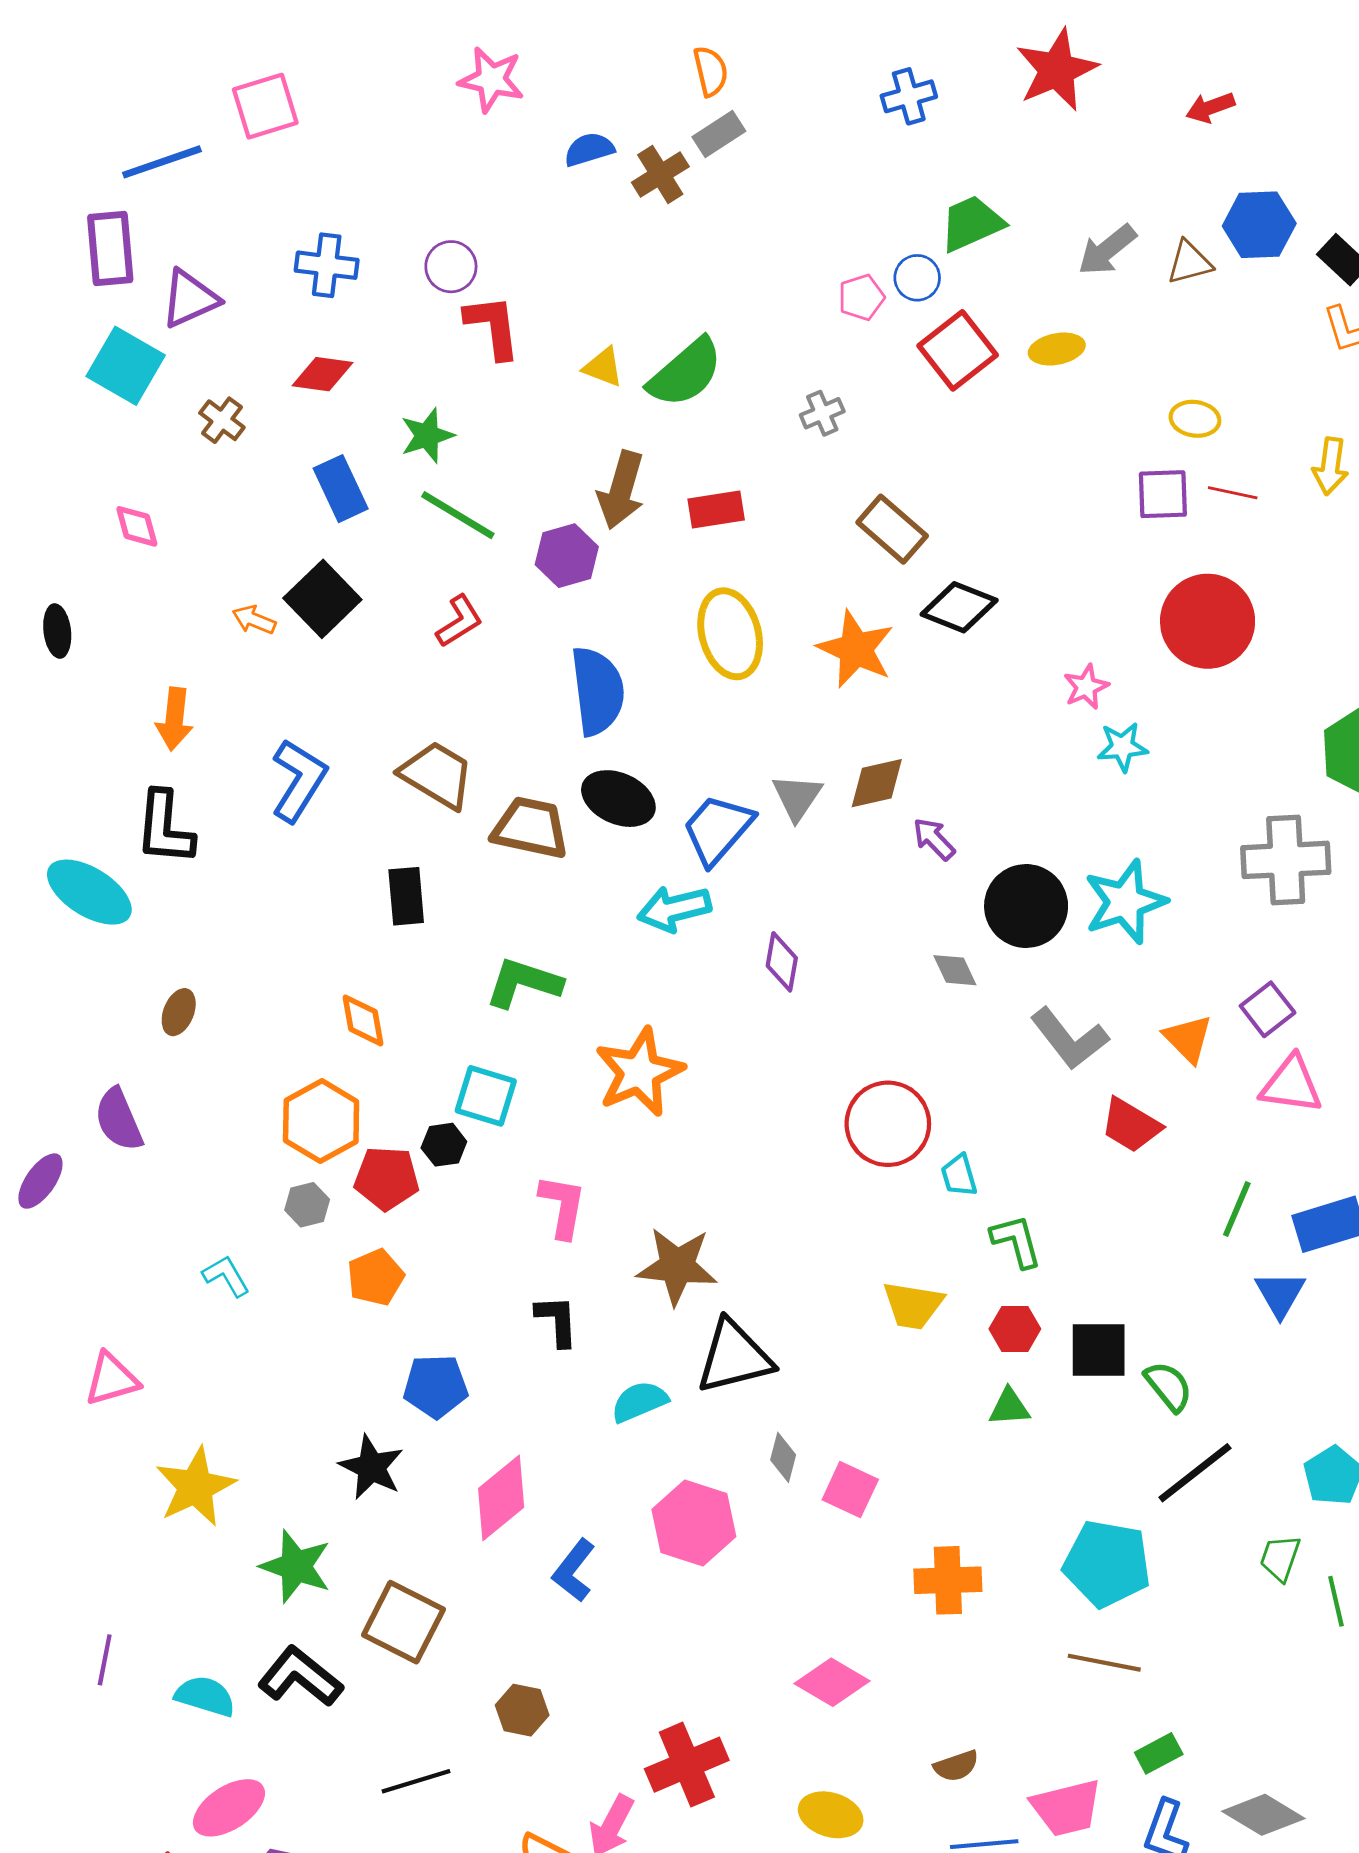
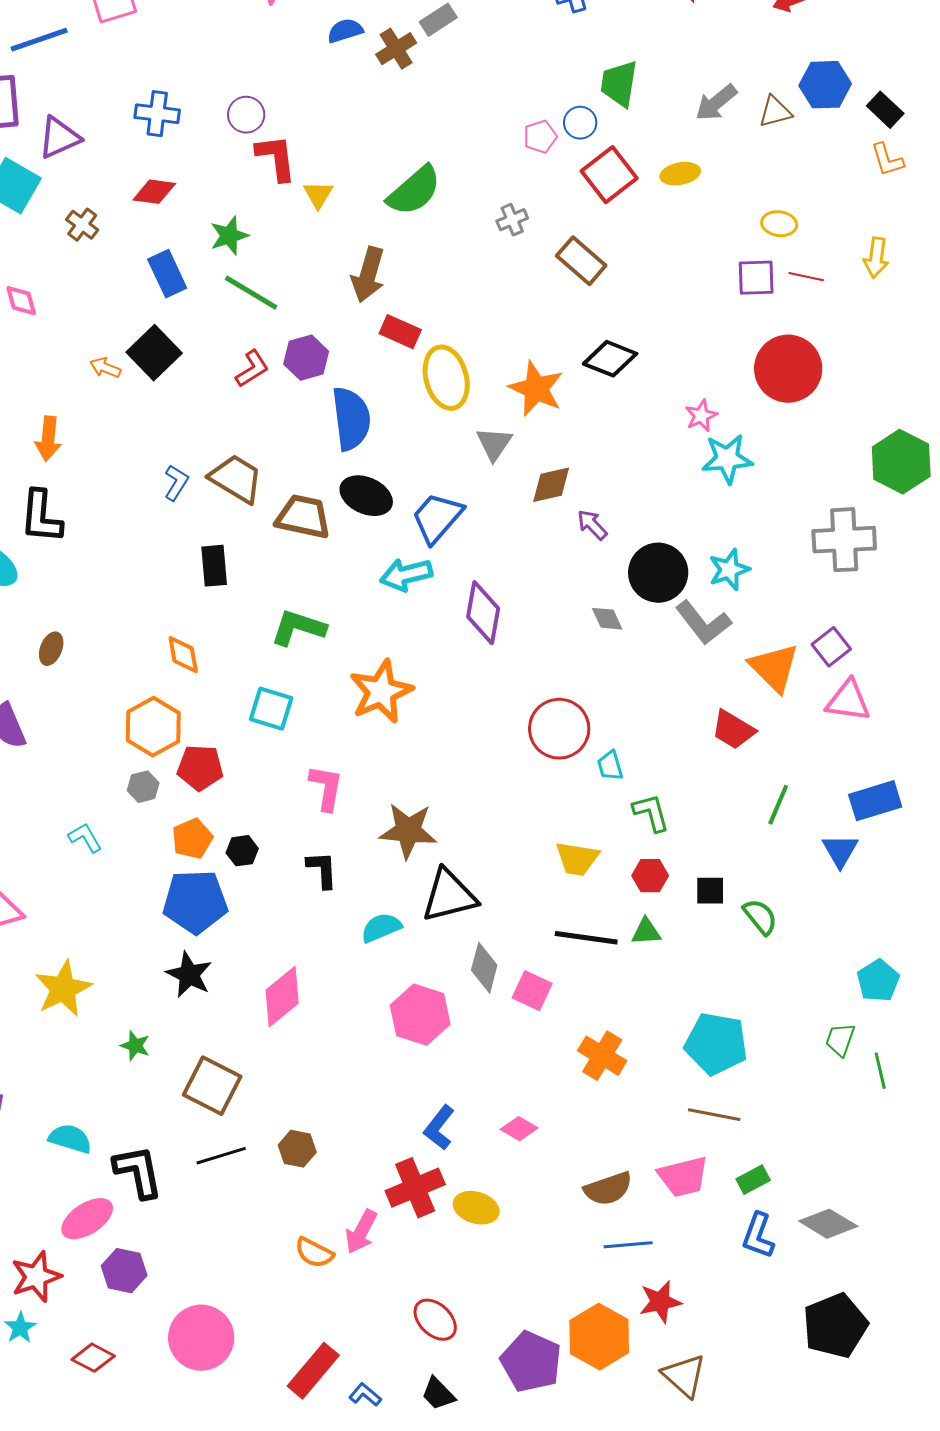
green trapezoid: (972, 223) -> (619, 84), turned -57
yellow triangle: (603, 367) -> (318, 195), moved, turned 40
red rectangle: (716, 510) -> (400, 332), moved, turned 33
brown rectangle: (892, 529) -> (581, 261), moved
purple hexagon: (567, 556) -> (306, 358), moved
cyan star: (1122, 747) -> (727, 459), size x1.4
blue L-shape: (299, 780) -> (176, 483), moved, size x0.6
gray triangle: (797, 797) -> (494, 444), moved
cyan star: (1125, 902) -> (729, 570), size x0.7
purple diamond: (782, 962) -> (483, 613), size x1.5
gray L-shape: (1069, 1039) -> (703, 623), moved
orange triangle: (1188, 1039) -> (774, 668), size x1.4
black hexagon: (444, 1145) -> (242, 851), moved
green line: (1237, 1209) -> (778, 805), moved
black square: (1099, 1350) -> (710, 891), size x0.7
blue pentagon: (436, 1386) -> (195, 902), moved, size x1.4
gray diamond: (783, 1457) -> (484, 968), size x1.4
black line: (1195, 1473) -> (586, 938), moved, turned 46
green star: (296, 1566) -> (135, 1046), size x0.6
blue L-shape: (574, 1571) -> (439, 1128), moved
orange cross: (948, 1580) -> (602, 1056), turned 33
black L-shape: (300, 1677) -> (138, 1172), moved, turned 40
pink diamond: (832, 1682) -> (519, 1129), size x0.7
brown semicircle: (956, 1766) -> (608, 1189), size x1.5
black line: (416, 1781) -> (221, 1156), moved
pink trapezoid: (1067, 1808) -> (683, 1177), moved
yellow ellipse: (831, 1815) -> (476, 1208), moved

